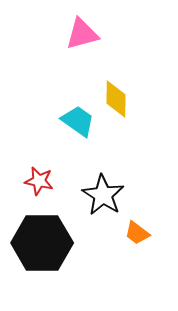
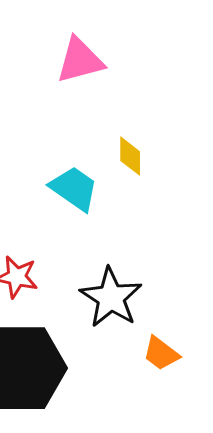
yellow diamond: (116, 99) -> (130, 156), size x0.7

